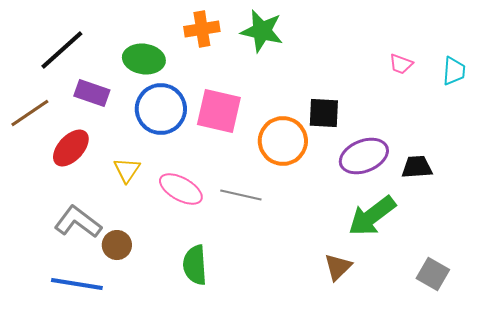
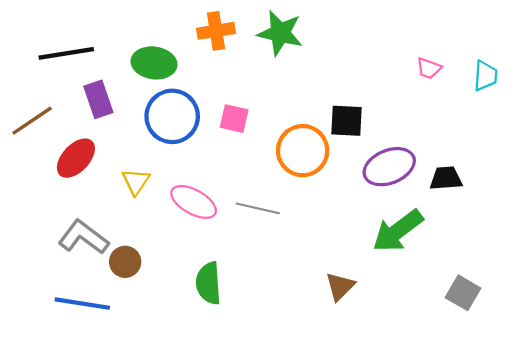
black line: (62, 50) -> (66, 53), turned 33
purple rectangle: (92, 93) -> (98, 99), turned 52
pink square: (219, 111) -> (234, 119), size x0.6
brown triangle: (338, 267) -> (340, 286), moved

